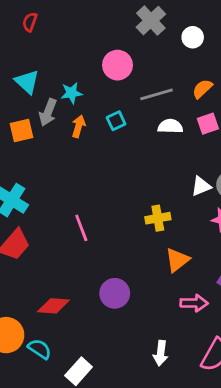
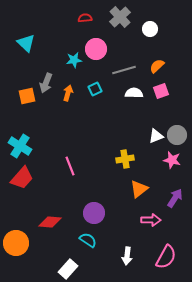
red semicircle: (30, 22) -> (85, 18), moved, turned 64
cyan triangle: (27, 82) -> (26, 43), moved
cyan star: (72, 93) -> (74, 60), moved
cyan semicircle: (40, 349) -> (88, 240), moved

